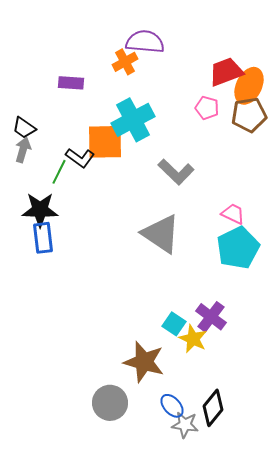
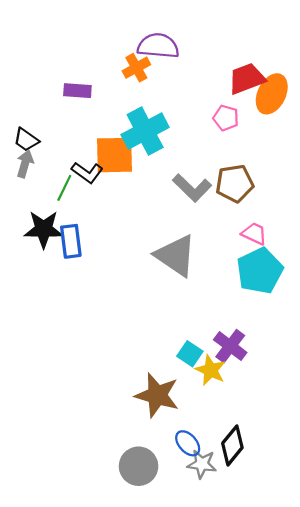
brown pentagon: (249, 115) -> (235, 183), moved
blue rectangle: (43, 238) -> (71, 241), moved
gray circle: (110, 403) -> (139, 466), moved

